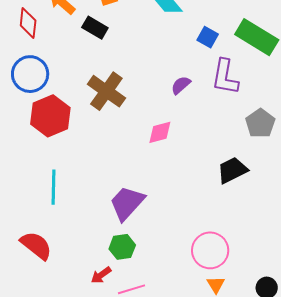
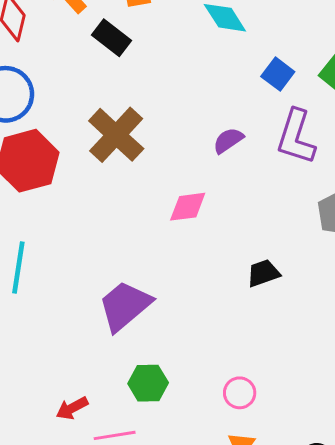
black trapezoid: (232, 170) -> (263, 273), moved, size x0.7
green hexagon: (122, 247) -> (148, 383), moved
pink circle: (210, 250) -> (240, 393), size x0.6

